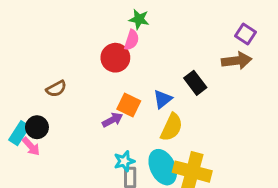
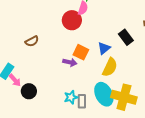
purple arrow: (112, 120) -> (70, 62), turned 40
black circle: (37, 127) -> (29, 91), moved
cyan star: (124, 161) -> (71, 97), moved

